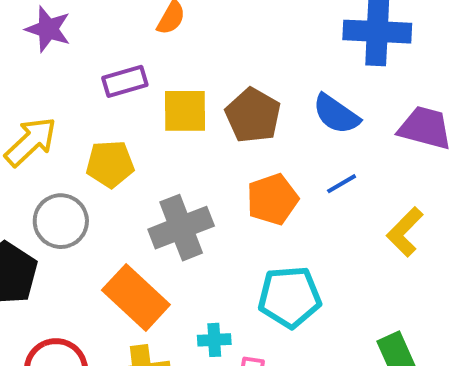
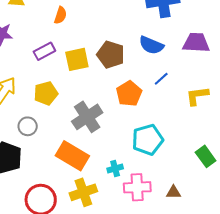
gray circle: (61, 221) -> (28, 126), size x0.7
yellow L-shape: (405, 232) -> (197, 96), turned 50

